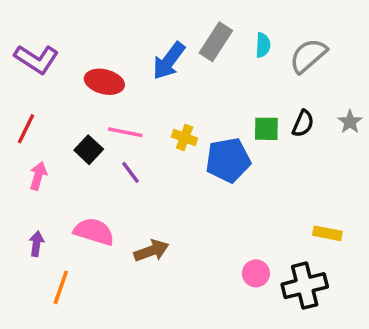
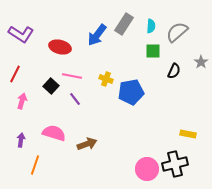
gray star: (350, 122) -> (201, 62), moved
green square: (266, 129) -> (153, 51), moved
pink circle: (256, 273) -> (147, 169), moved, size x1.5

